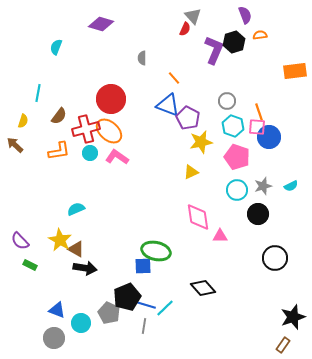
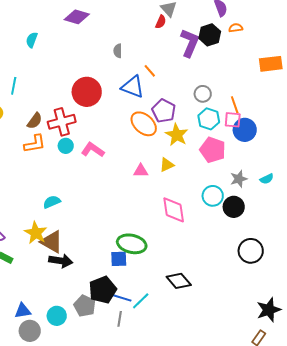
blue triangle: (168, 105) -> (133, 87), moved
brown semicircle: (59, 116) -> (35, 121), moved
orange ellipse: (109, 131) -> (144, 124), moved
yellow star: (201, 142) -> (177, 135), turned -30
cyan circle: (237, 190) -> (213, 196), moved
pink triangle: (220, 236) -> (141, 171), moved
brown triangle: (76, 249) -> (52, 242), size x1.4
blue triangle: (57, 310) -> (23, 311), moved, turned -30

